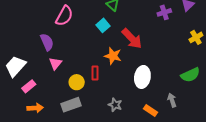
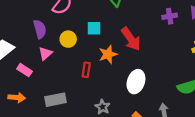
cyan square: (103, 25) -> (94, 28), moved, turned 32
orange star: (113, 56) -> (108, 54), turned 30
yellow circle: (77, 82) -> (68, 39), moved
pink rectangle: (29, 86) -> (24, 70), moved, turned 64

